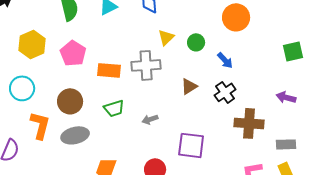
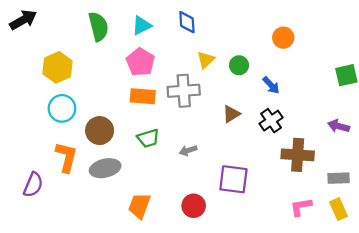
orange circle: (236, 17) -> (283, 38), size x0.7
pink pentagon: (73, 53) -> (141, 62), moved
cyan circle: (22, 88) -> (62, 108), moved

